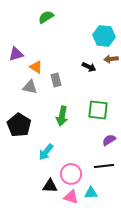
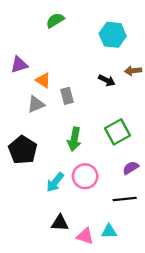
cyan hexagon: (104, 36) -> (113, 35), moved
gray triangle: (30, 87) -> (36, 104), turned -35
green square: (98, 110) -> (117, 132), turned -35
pink circle: (71, 174) -> (85, 176), moved

